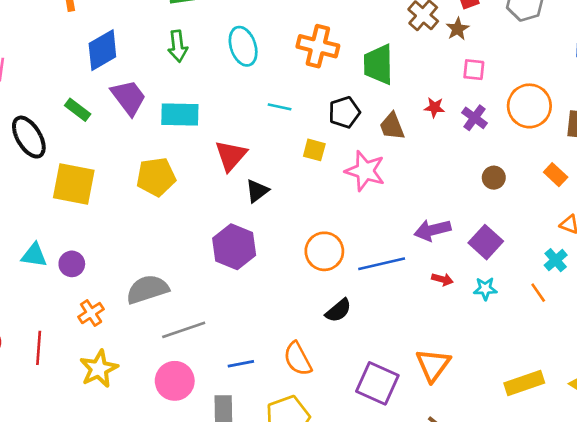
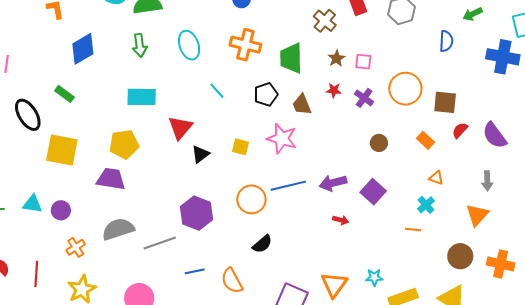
brown star: (458, 29) -> (336, 58), moved
purple trapezoid: (129, 97) -> (111, 179), moved, turned -44
cyan line: (280, 107) -> (217, 91), turned 36
yellow square: (314, 150) -> (241, 147), moved
purple hexagon: (234, 247) -> (196, 213), moved
blue line: (382, 264) -> (288, 186), moved
cyan star: (485, 289) -> (374, 277), moved
orange line: (538, 293) -> (413, 230), turned -49
gray line: (184, 330) -> (160, 243), moved
blue line: (241, 364) -> (195, 271), moved

